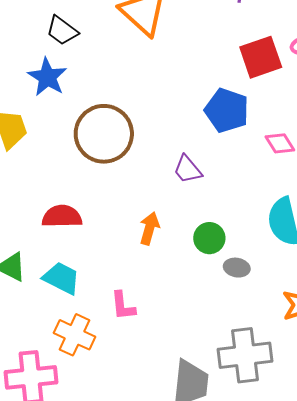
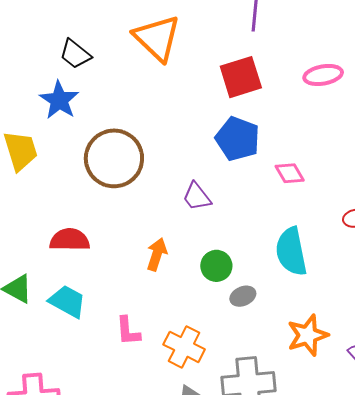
red square: (261, 57) -> (241, 77), moved
gray ellipse: (237, 268) -> (243, 296), turned -35
orange cross: (75, 335) -> (184, 347), moved

